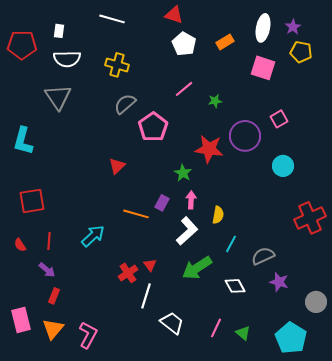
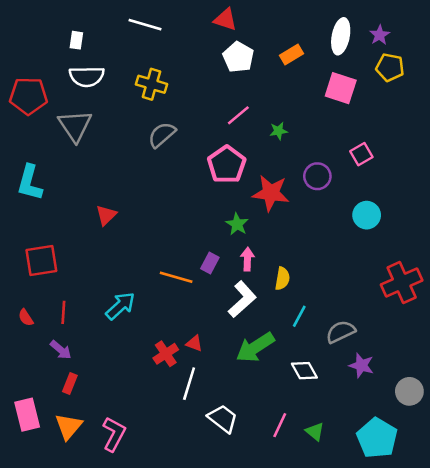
red pentagon: (22, 45) -> (28, 96), moved
pink pentagon: (153, 127) -> (227, 165), moved
purple circle: (245, 136) -> (317, 176), size x0.7
red triangle: (117, 166) -> (106, 215), moved
red triangle: (150, 265) -> (194, 343), turned -32

